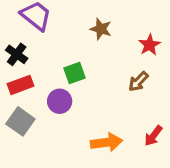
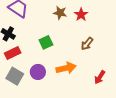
red star: (149, 45) -> (81, 15), moved
purple circle: (60, 101) -> (38, 72), moved
orange arrow: (107, 142) -> (66, 68), moved

